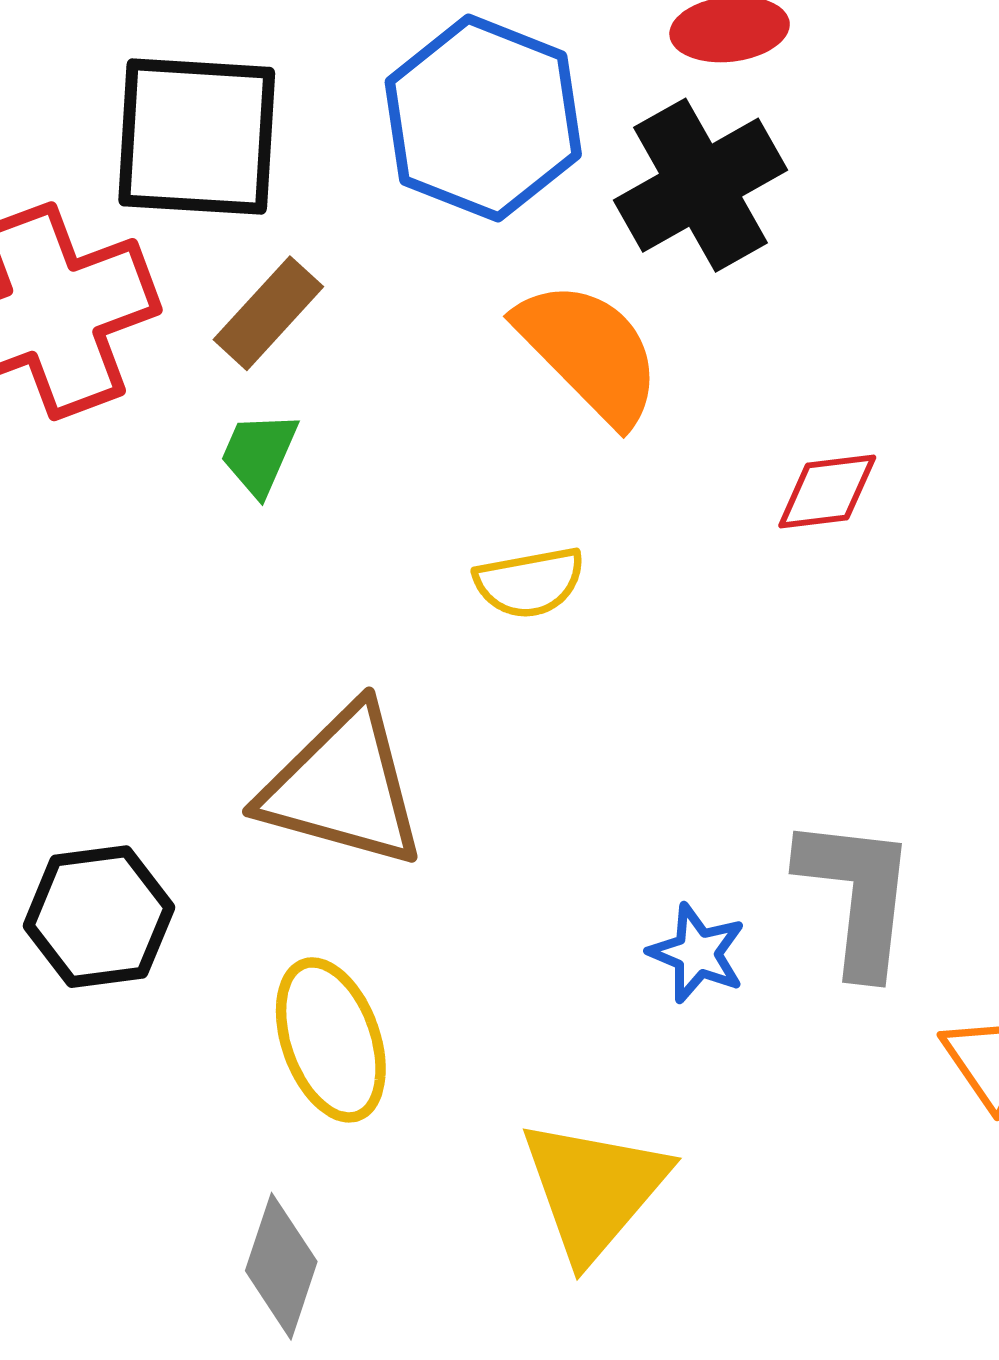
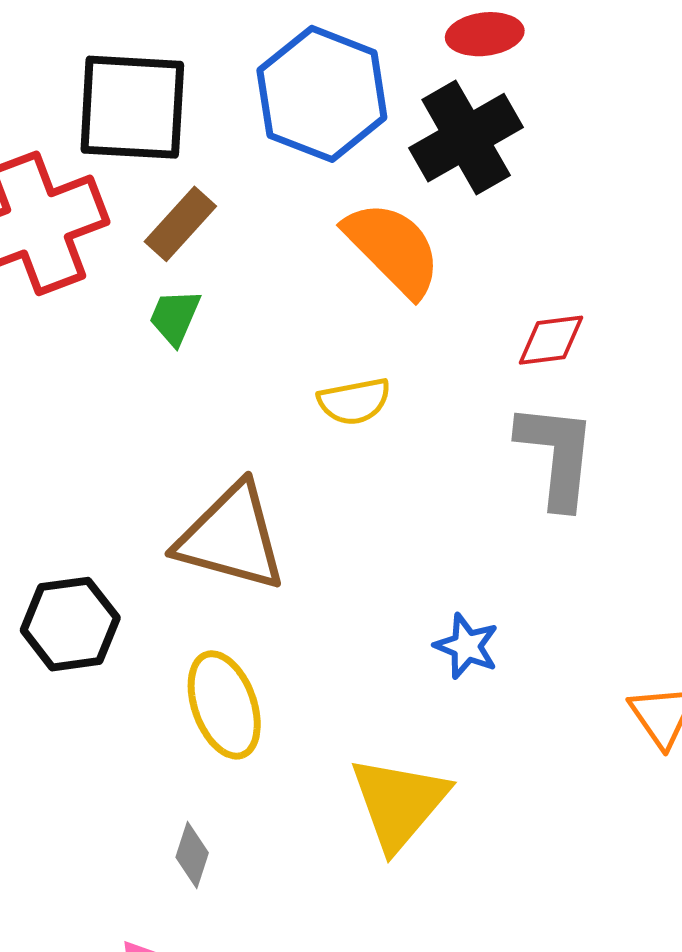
gray L-shape: (857, 895) -> (557, 455), moved
gray diamond: (281, 1266) -> (192, 855), size x0.7

